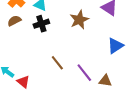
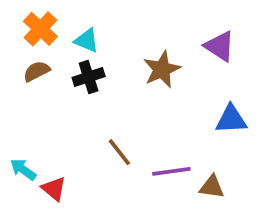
blue triangle: (115, 46) -> (231, 119), turned 30
purple line: (84, 73) -> (171, 171), turned -60

